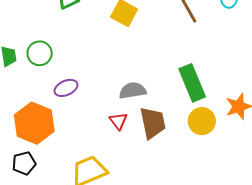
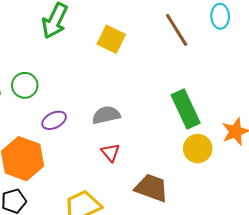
gray semicircle: (133, 91) -> (106, 115), moved
brown trapezoid: (153, 123) -> (151, 188), moved, turned -56

